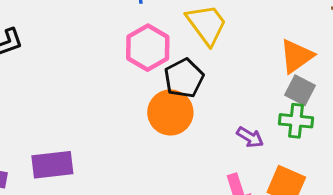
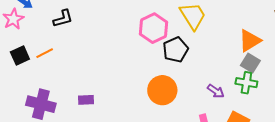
orange circle: (170, 112) -> (162, 90), moved
purple rectangle: (52, 165) -> (86, 100), size x0.6

